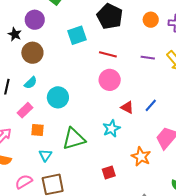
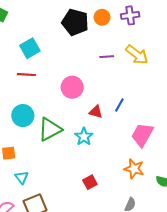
black pentagon: (110, 16) -> (75, 22), moved
red line: (108, 54) -> (26, 75), moved
green triangle: (74, 139) -> (50, 129), moved
orange star: (141, 157) -> (134, 169), moved

